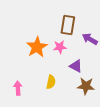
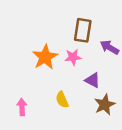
yellow semicircle: (51, 82) -> (62, 100), turned 144
brown star: (86, 86) -> (105, 105), turned -30

